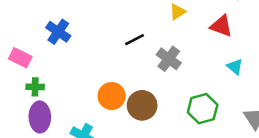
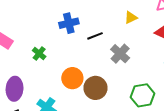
blue cross: (58, 32) -> (69, 23), moved, turned 36
green cross: (35, 87) -> (39, 53), moved, turned 32

